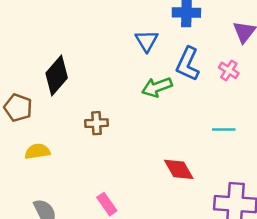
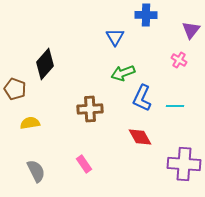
blue L-shape: (188, 64) -> (142, 98), moved
brown cross: (96, 123) -> (90, 109), moved, size x1.4

